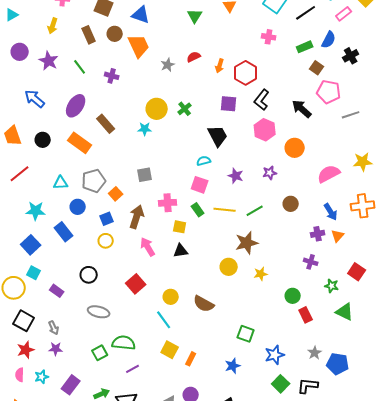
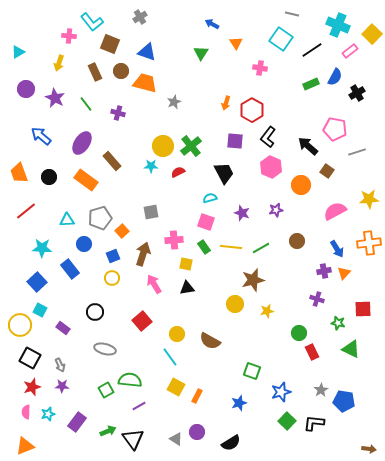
pink cross: (269, 37) -> (260, 68), moved
orange trapezoid: (139, 46) -> (145, 83), turned -50
red semicircle: (194, 57) -> (178, 172), moved
brown square: (317, 68) -> (327, 171), moved
green cross: (185, 109) -> (191, 146), size x1.5
red square: (357, 272) -> (363, 309), turned -36

